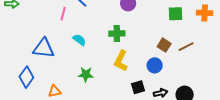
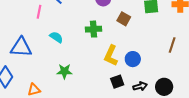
brown square: (164, 45) -> (124, 19), moved
brown line: (186, 47) -> (172, 45), moved, turned -42
yellow L-shape: (121, 61) -> (111, 56), moved

